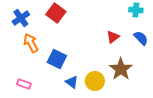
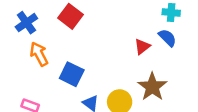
blue semicircle: (141, 38) -> (167, 38), moved

